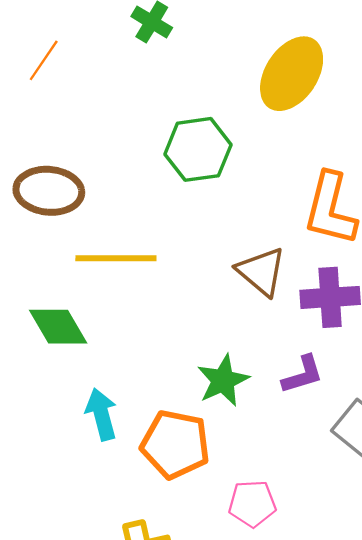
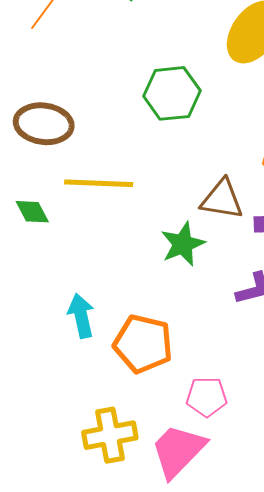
brown triangle: (261, 271) -> (222, 199), turned -33
green diamond: (58, 327) -> (32, 212), moved, size x0.7
green star: (223, 380) -> (183, 244), moved

